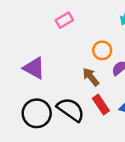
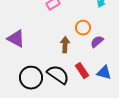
purple triangle: (34, 68) -> (16, 39), moved
brown arrow: (91, 77) -> (65, 45), moved, turned 42

